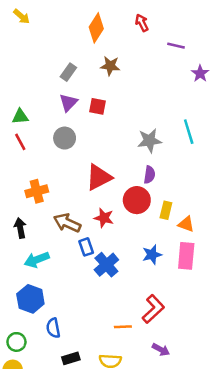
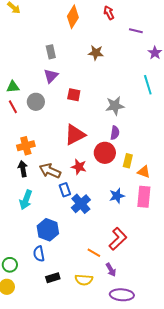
brown star: (110, 66) -> (96, 53), moved
gray rectangle: (68, 72) -> (51, 52), turned -48
red square: (98, 106) -> (74, 95), moved
cyan line: (189, 132) -> (148, 85), moved
gray circle: (65, 138) -> (36, 102), moved
black arrow: (20, 228) -> (23, 169), moved
cyan arrow: (37, 260) -> (26, 200), turned -48
blue hexagon: (30, 299) -> (48, 230), moved
orange line: (123, 327) -> (94, 253), turned 32
purple arrow: (161, 350) -> (111, 270), moved, turned 32

